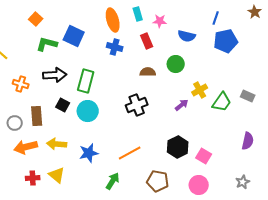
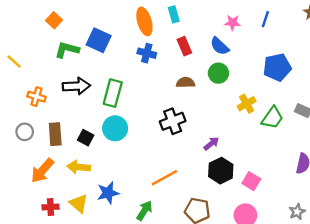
pink star: (160, 21) -> (233, 23), moved
blue semicircle: (187, 36) -> (220, 46), moved, turned 30
blue pentagon: (226, 41) -> (277, 67), moved
black square: (63, 105) -> (86, 138), moved
purple arrow: (182, 105) -> (211, 144), moved
gray circle: (15, 123) -> (25, 132), moved
orange arrow: (26, 147) -> (42, 171), turned -35
blue star: (89, 153) -> (108, 193), moved

